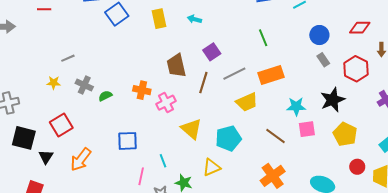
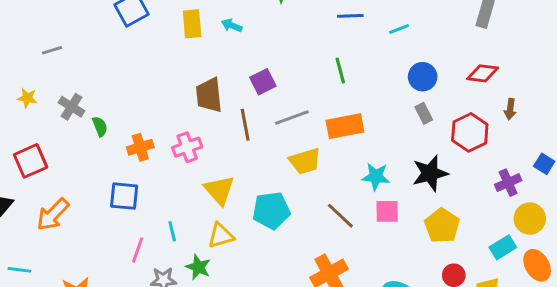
cyan arrow: (194, 19) -> (232, 25), moved
gray line: (68, 58) -> (52, 50), moved
brown line: (203, 83) -> (245, 125), turned -35
orange cross: (142, 90) -> (140, 147), moved, turned -36
green semicircle: (105, 96) -> (100, 126), turned 88
yellow triangle: (212, 167) -> (221, 236), moved

